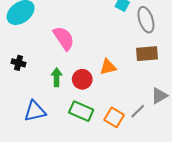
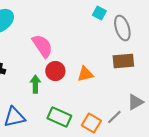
red circle: (82, 79) -> (55, 71), moved

